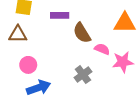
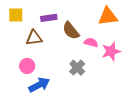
brown triangle: (18, 34) -> (34, 38), moved

